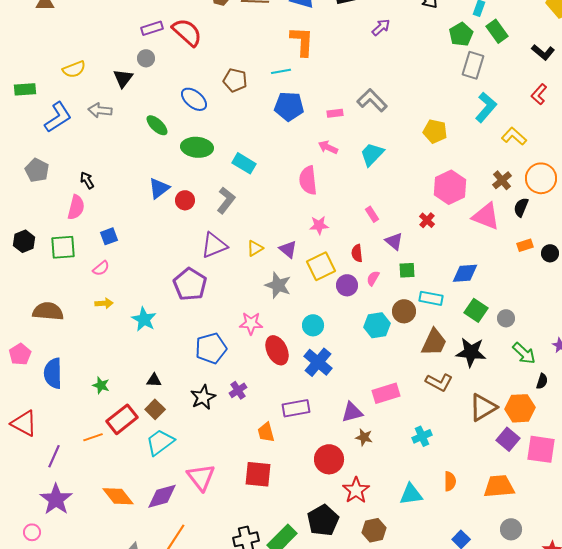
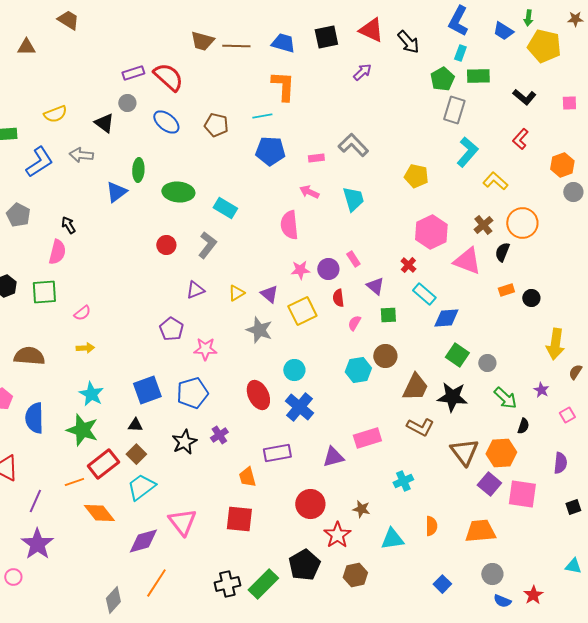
green rectangle: (497, 31) -> (478, 76), turned -55
black triangle: (123, 78) -> (104, 123), turned -30
blue ellipse: (194, 99) -> (166, 122), moved
green ellipse: (157, 125) -> (138, 170), turned 50
cyan trapezoid: (372, 154) -> (353, 199), turned 120
blue triangle: (159, 188) -> (116, 192), moved
blue square: (109, 236) -> (147, 390), moved, size x1.6
purple triangle: (214, 245) -> (195, 290), size x0.7
purple pentagon: (190, 284) -> (171, 329), size x0.7
purple circle: (347, 285) -> (328, 269), moved
cyan rectangle: (431, 298) -> (424, 294), moved, turned 30
cyan star: (144, 319) -> (91, 394), moved
pink star: (251, 323) -> (205, 349), moved
green star: (101, 385) -> (82, 430), size x1.8
brown triangle: (483, 407) -> (464, 452), turned -36
brown star: (364, 437) -> (361, 509), moved
orange diamond: (118, 496) -> (99, 513), moved

